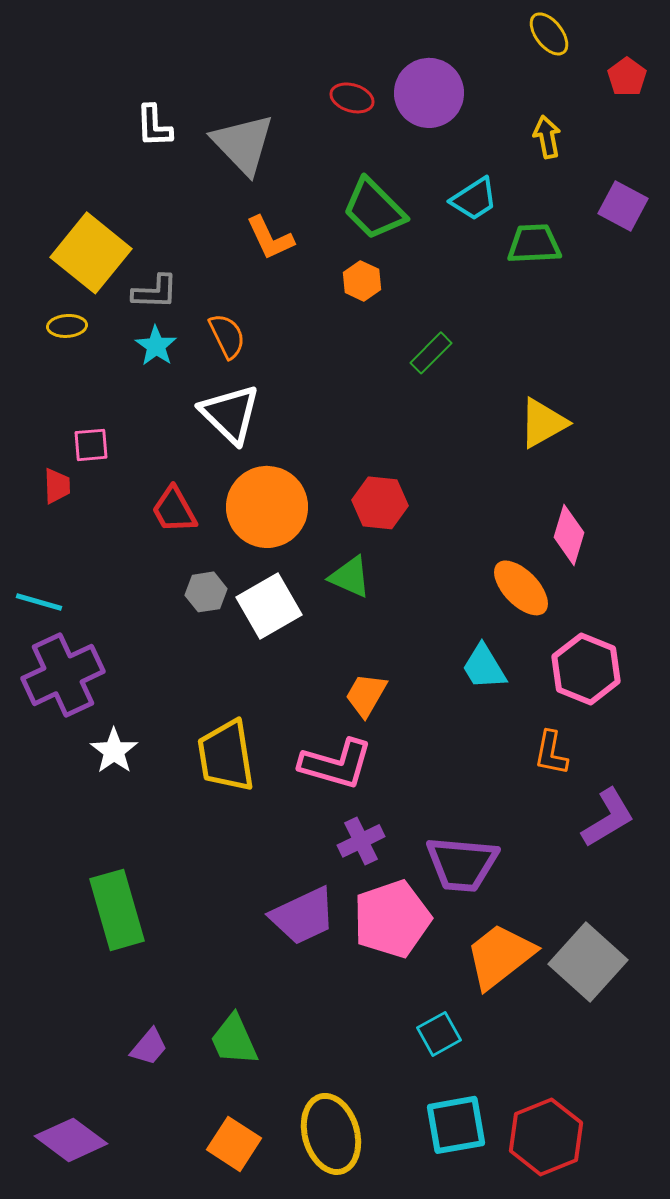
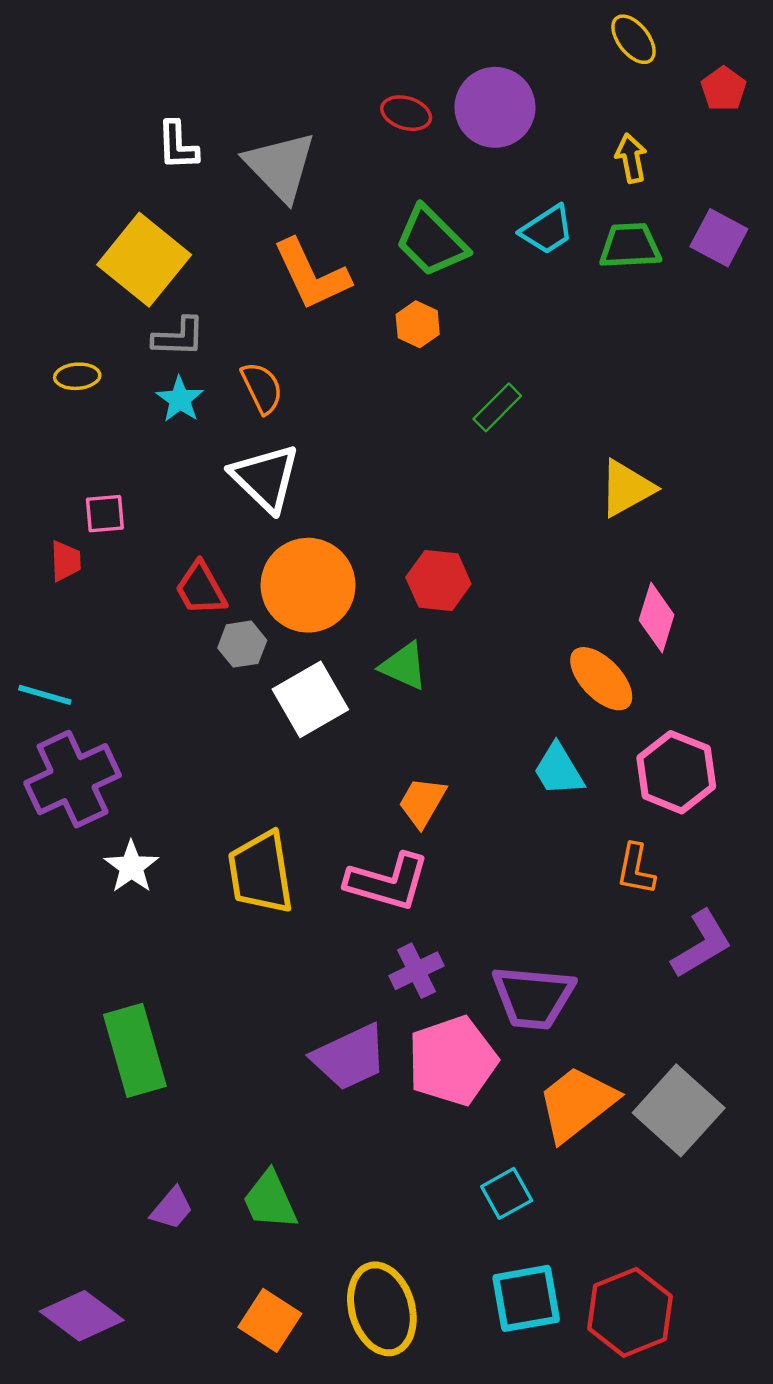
orange L-shape: (270, 238) -> (311, 275), size x1.4
green trapezoid: (534, 244) -> (630, 246), moved
yellow square: (91, 253) -> (144, 260), moved
gray hexagon: (206, 592) -> (242, 644), moved

